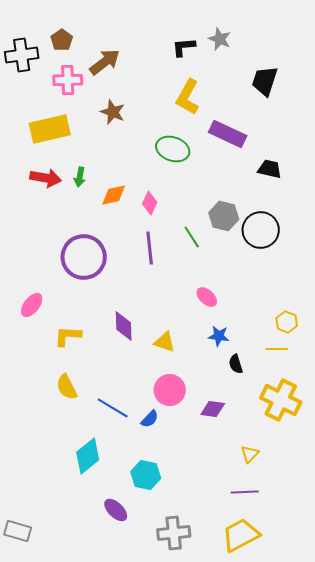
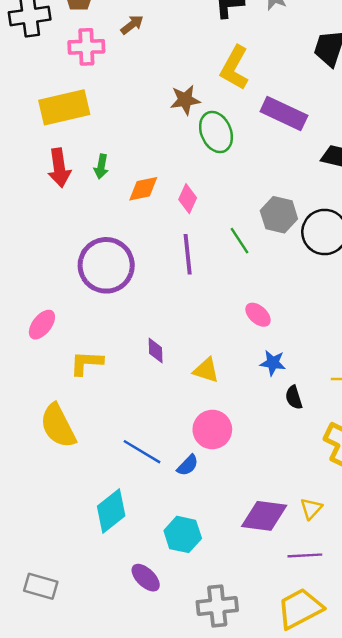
brown arrow: (105, 62) -> (132, 25), size x0.6
brown star: (113, 112) -> (185, 100), moved, turned -30
green ellipse: (173, 149) -> (216, 132), turned 48
red arrow: (46, 178) -> (59, 168), turned 72
purple diamond: (124, 326) -> (156, 351), size x0.7
yellow semicircle: (67, 387) -> (58, 426), moved, size x1.4
purple diamond: (213, 409) -> (264, 516), moved, size x1.5
gray rectangle: (18, 531) -> (41, 586), moved

